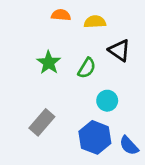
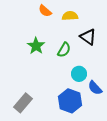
orange semicircle: (61, 15) -> (45, 11), turned -144
gray rectangle: (42, 122) -> (23, 103), moved
blue semicircle: (129, 146) -> (95, 88), moved

